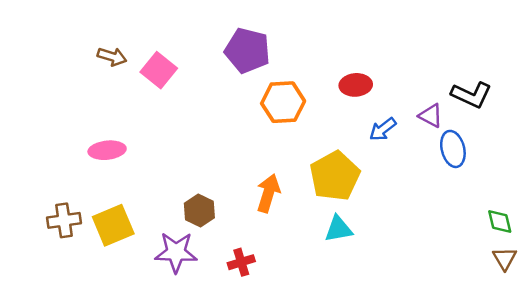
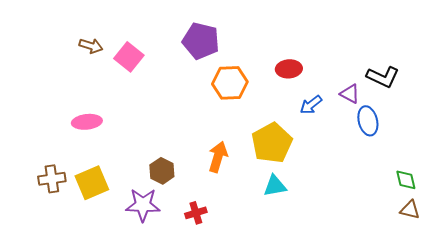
brown triangle: (505, 258) -> (410, 210), turned -45

